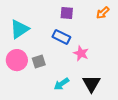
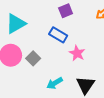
purple square: (67, 13) -> (66, 11), turned -32
gray square: (39, 61) -> (33, 58), turned -32

